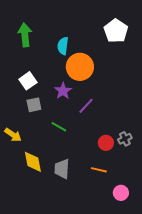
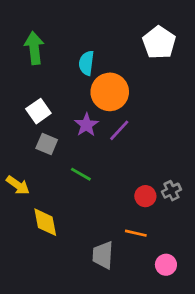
gray square: (34, 105) -> (47, 144), turned 35
purple line: (86, 106) -> (119, 130), moved
gray trapezoid: (62, 169) -> (103, 255), moved

